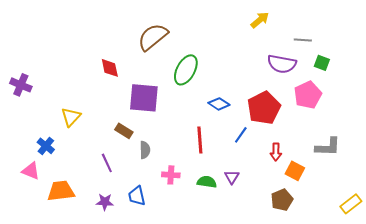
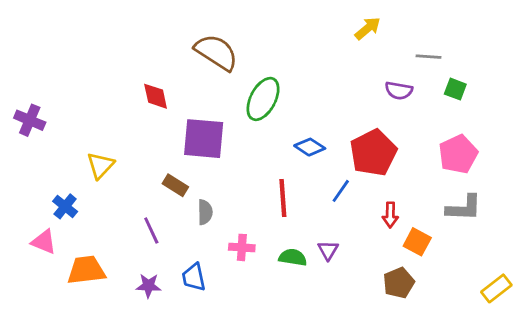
brown semicircle: (153, 37) -> (216, 52), turned 72
purple semicircle: (282, 64) -> (399, 90), size x0.7
pink pentagon: (308, 95) -> (458, 154), moved

